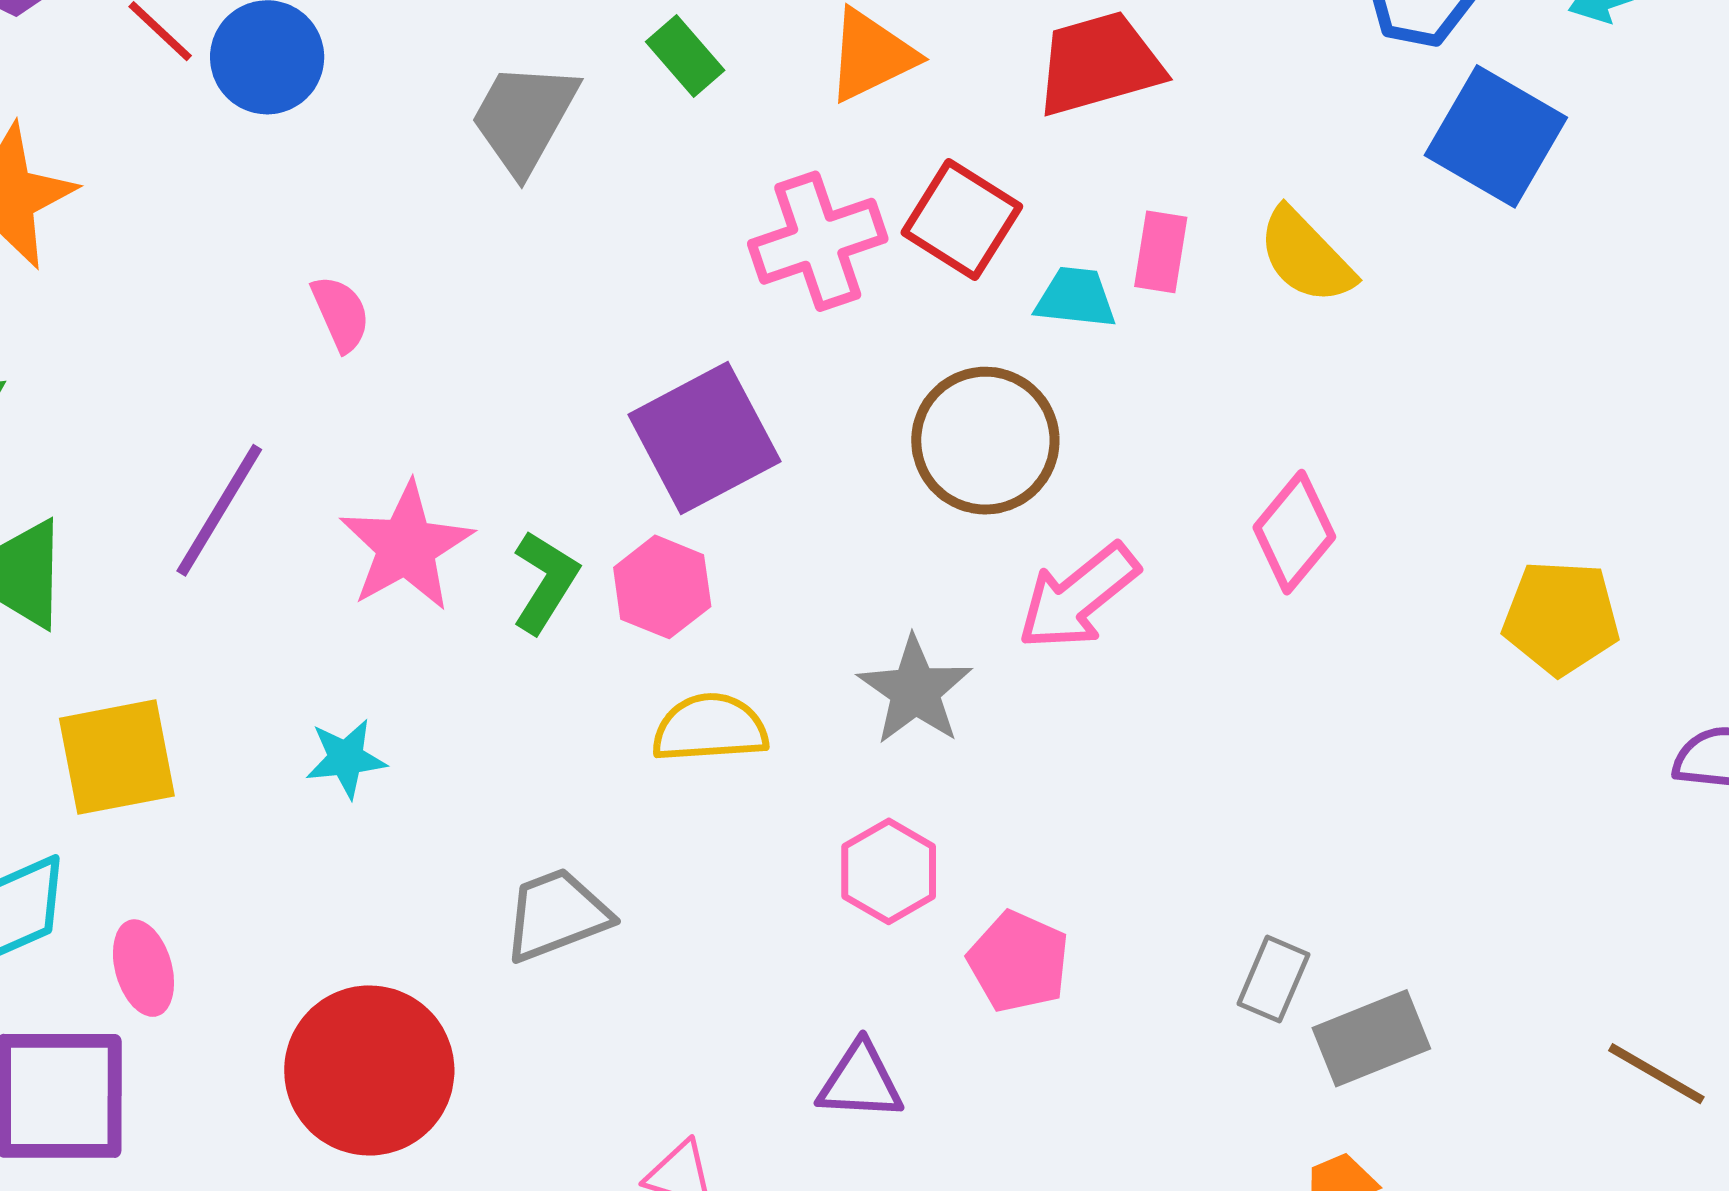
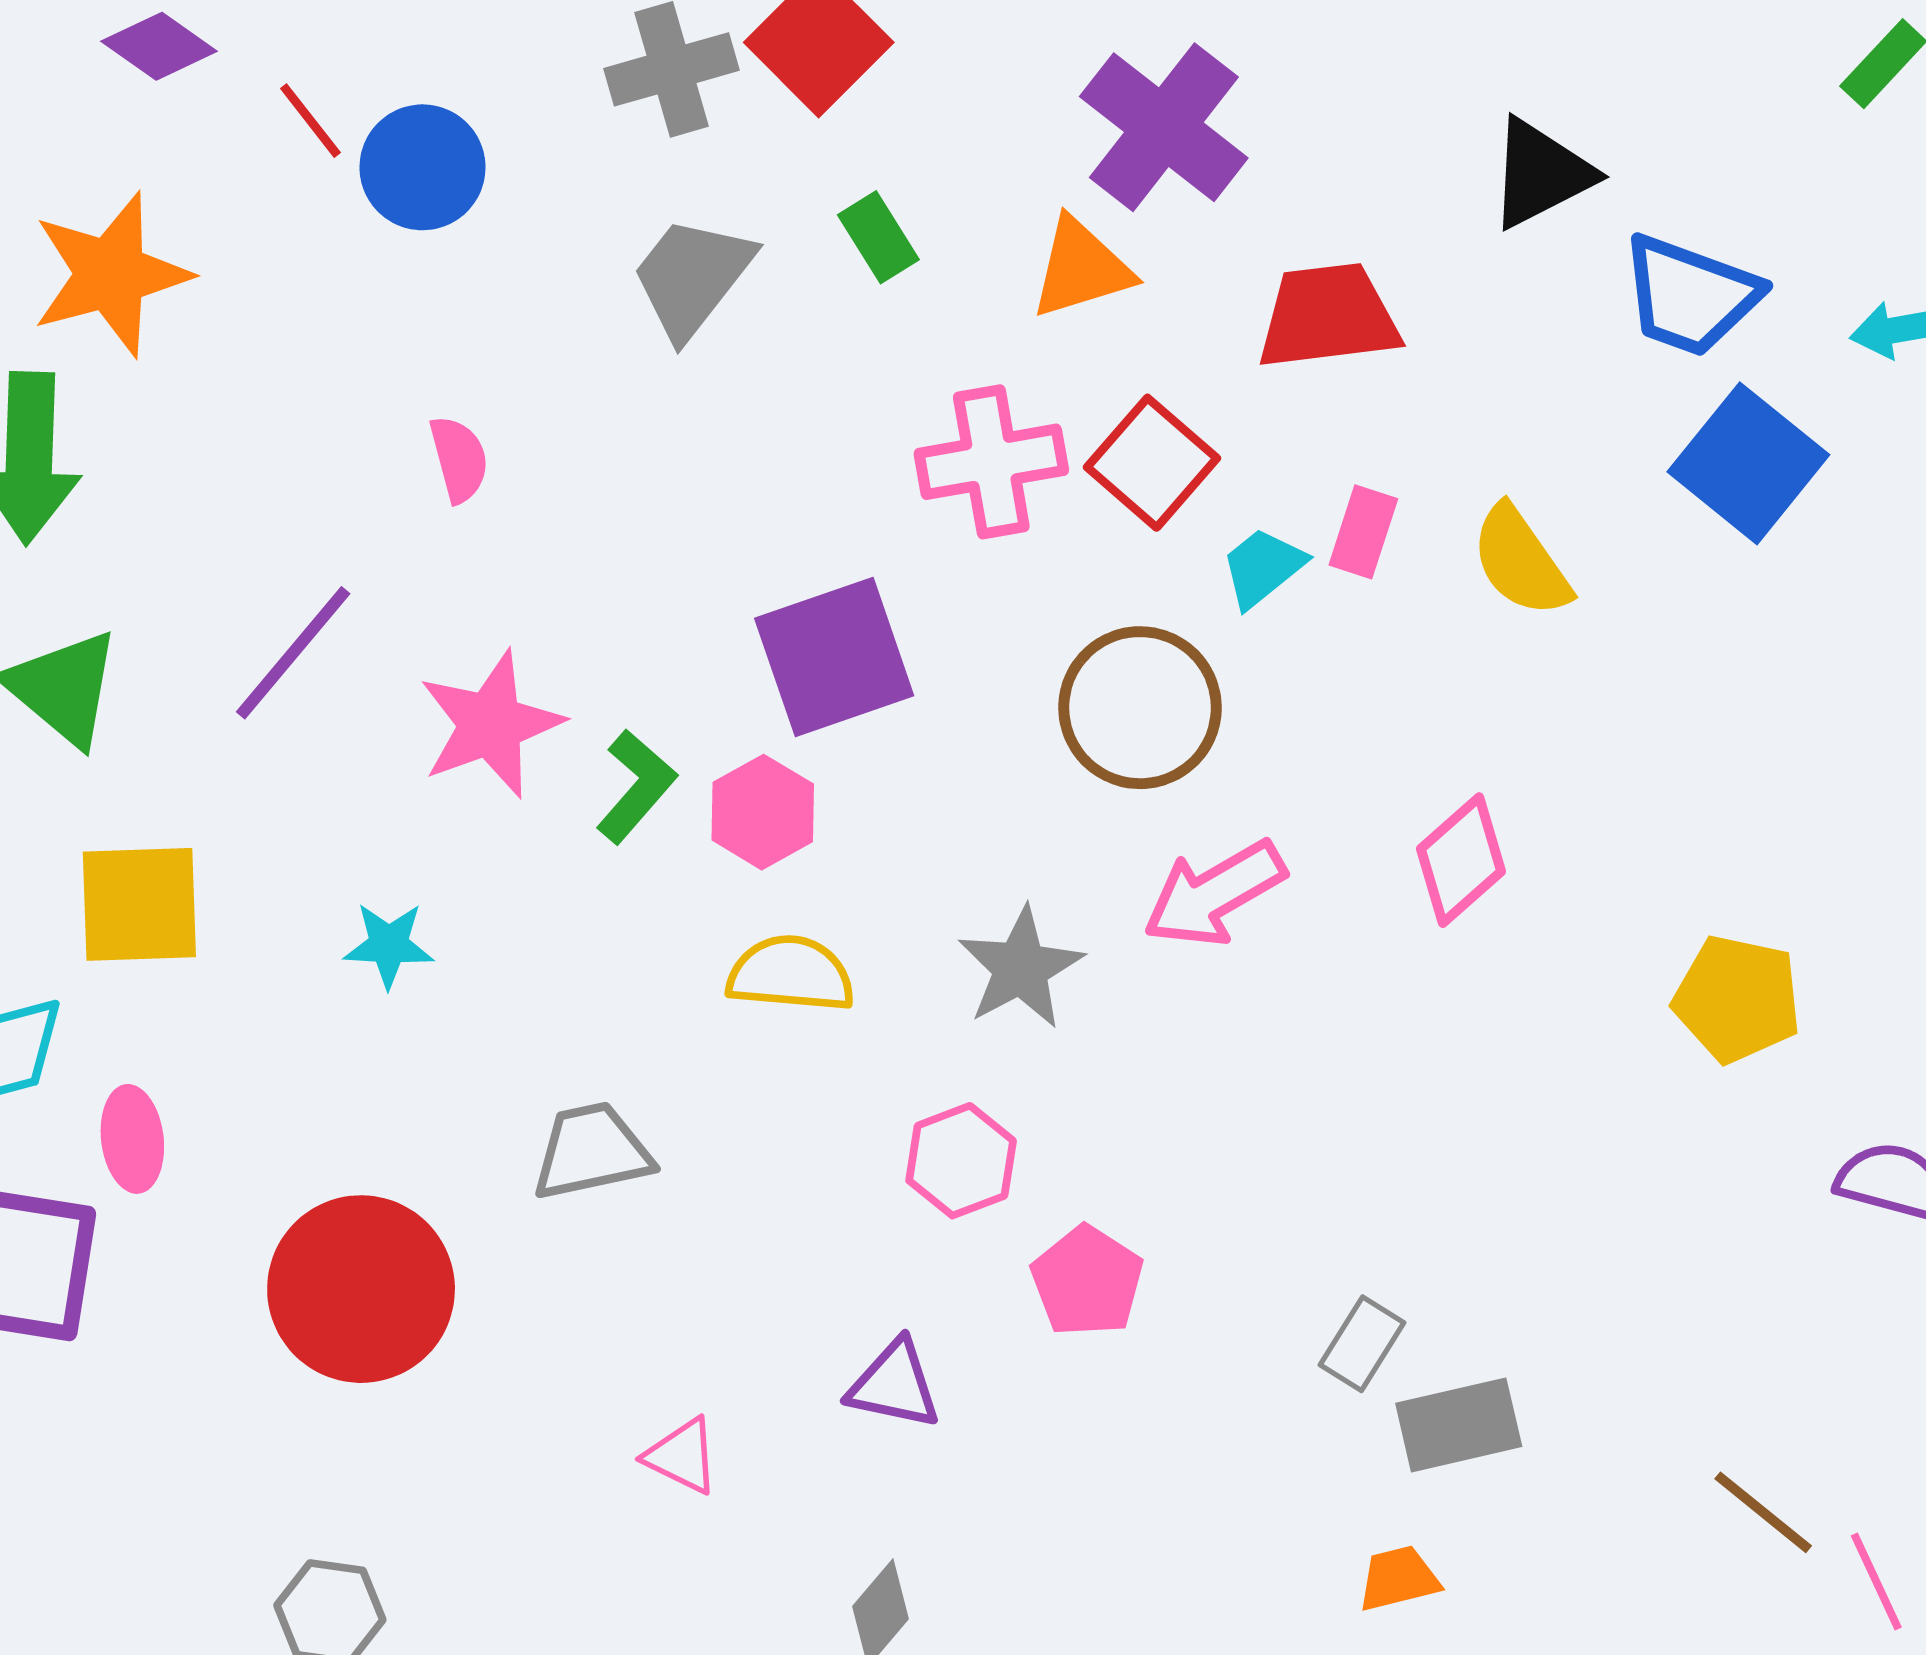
cyan trapezoid: (1076, 298) -> (1263, 567), turned -54

